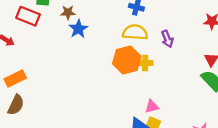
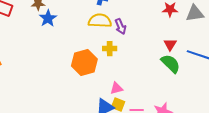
purple arrow: (167, 39) -> (120, 26), moved
orange hexagon: (127, 60) -> (84, 63), moved

